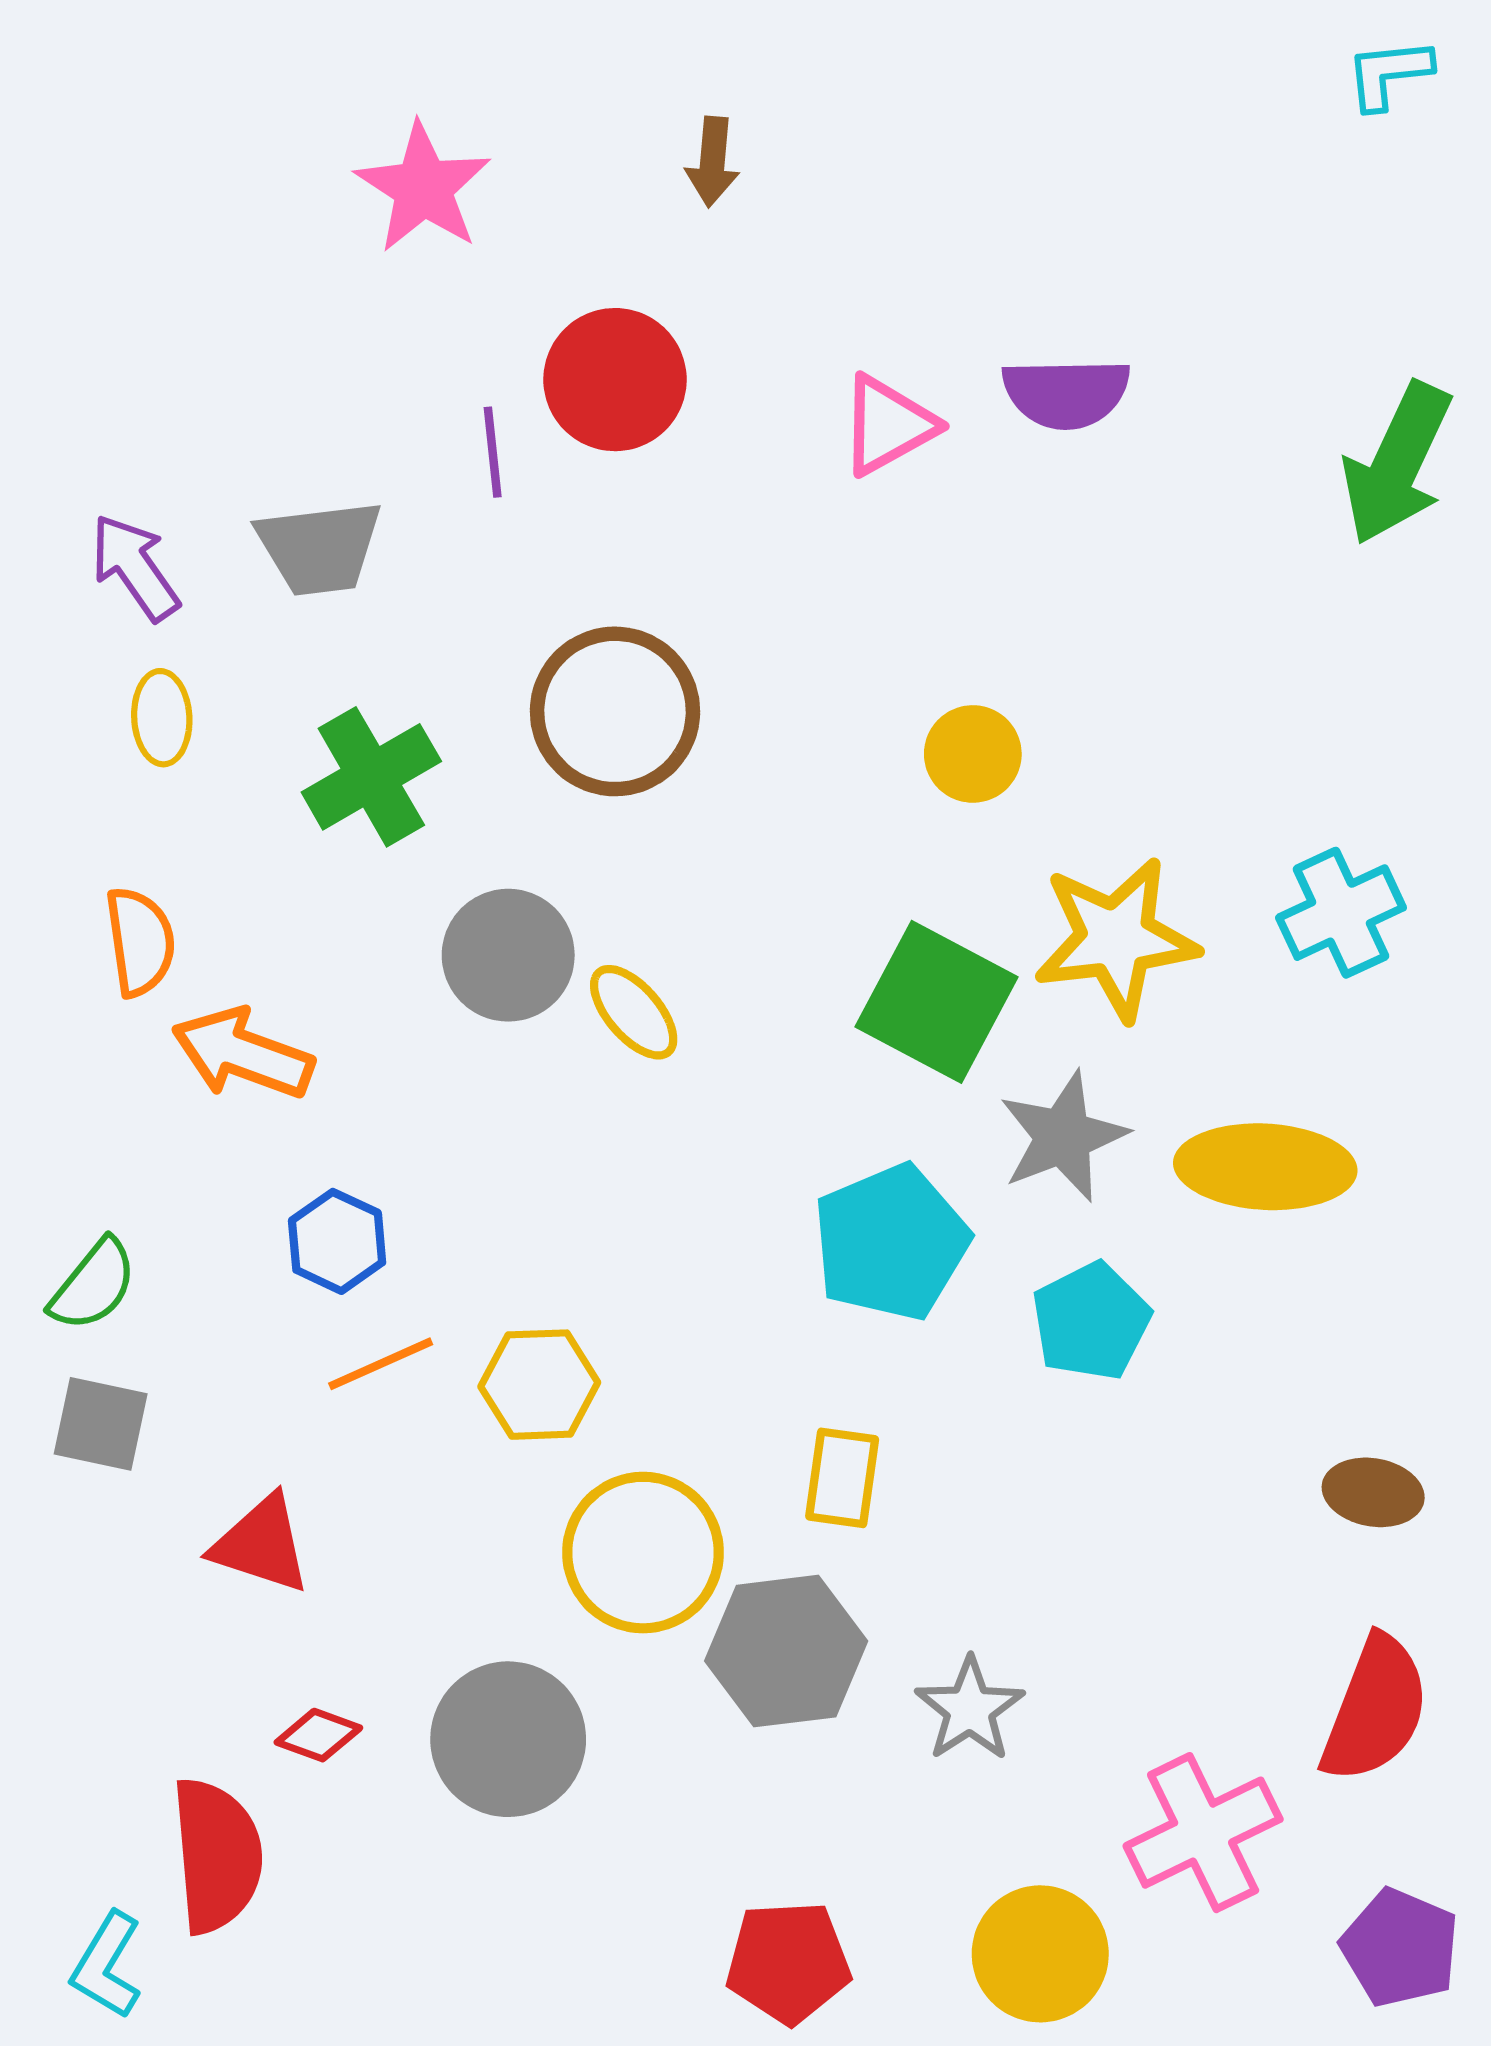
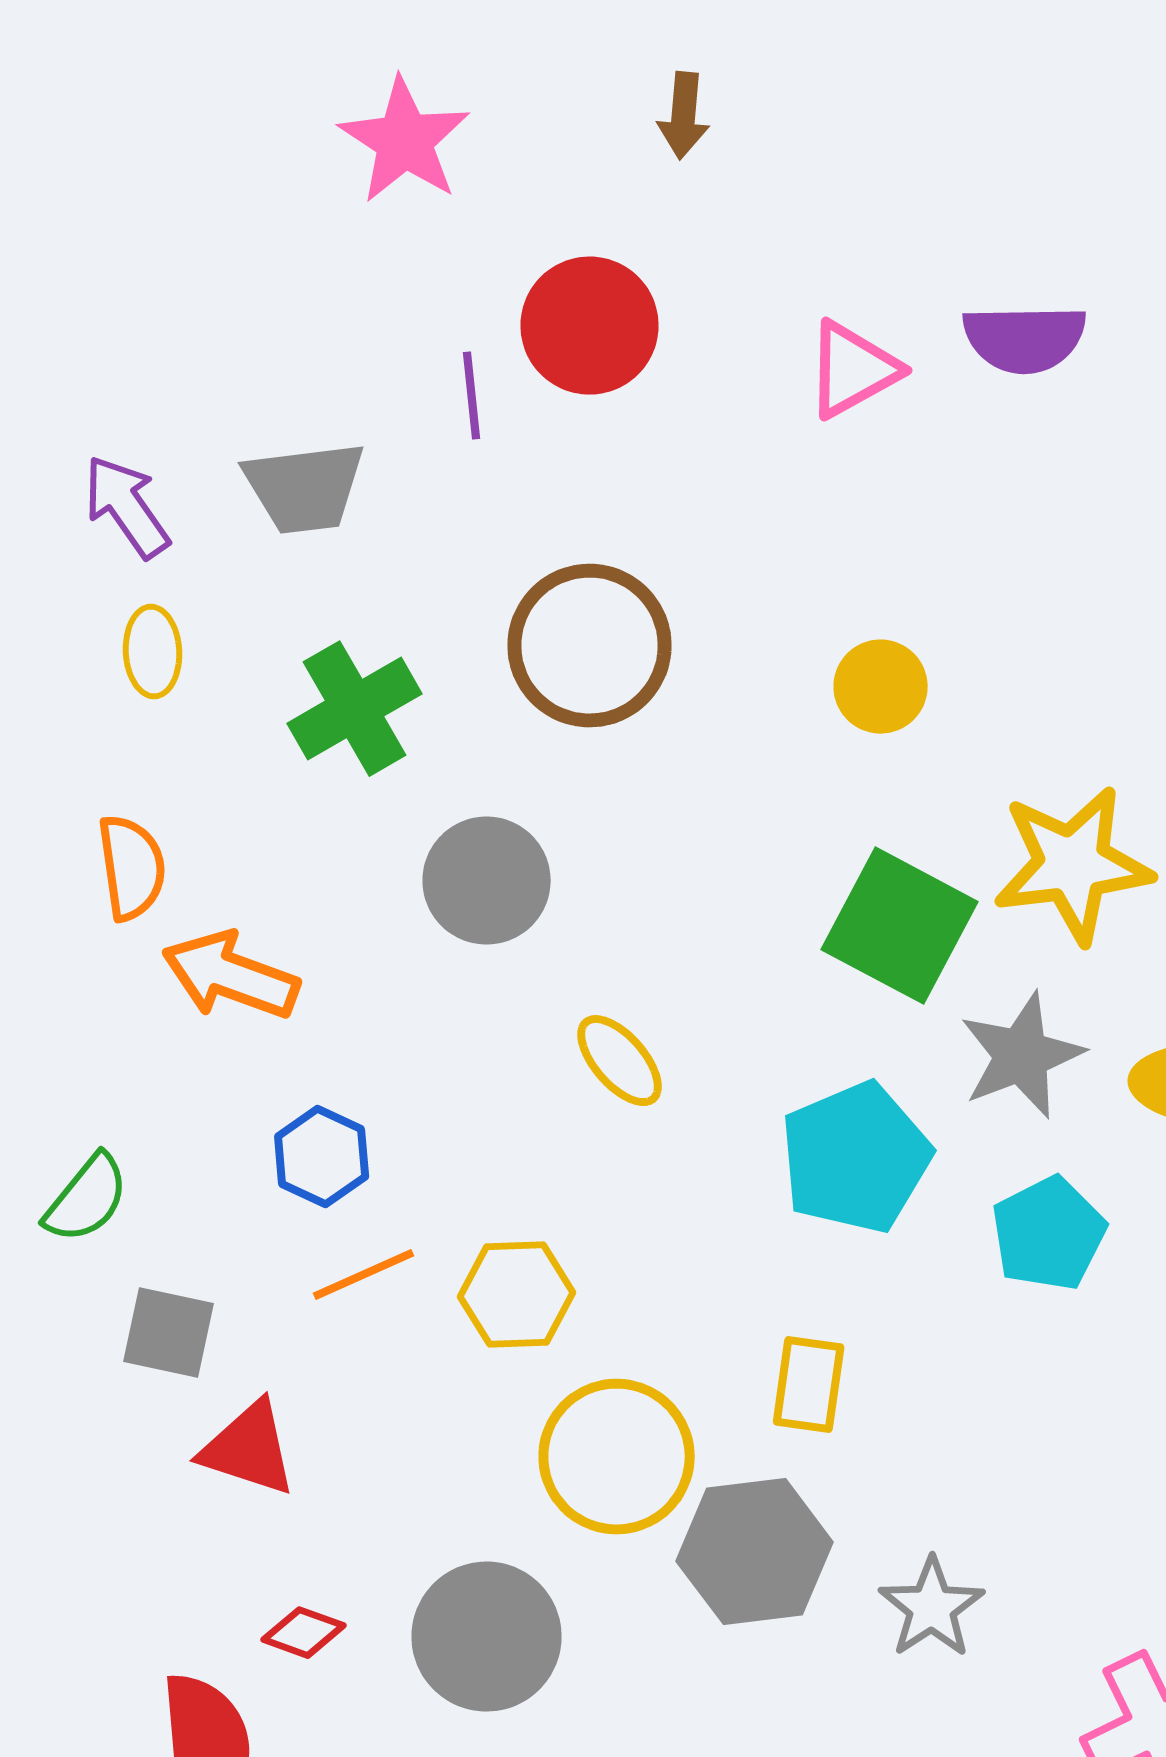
yellow circle: (973, 754) -> (881, 687), moved
yellow ellipse: (634, 1012) -> (620, 1061), moved
gray square: (101, 1424) -> (169, 1333), moved

